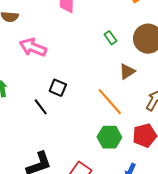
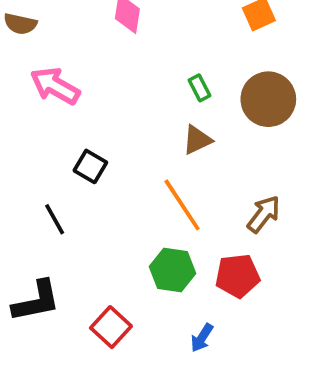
brown triangle: (127, 71) -> (197, 140), moved
black line: (41, 107) -> (55, 219), moved

